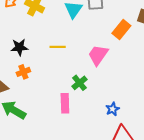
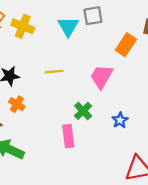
orange cross: (23, 72) -> (17, 104), turned -32
blue star: (113, 109) -> (120, 120), moved

